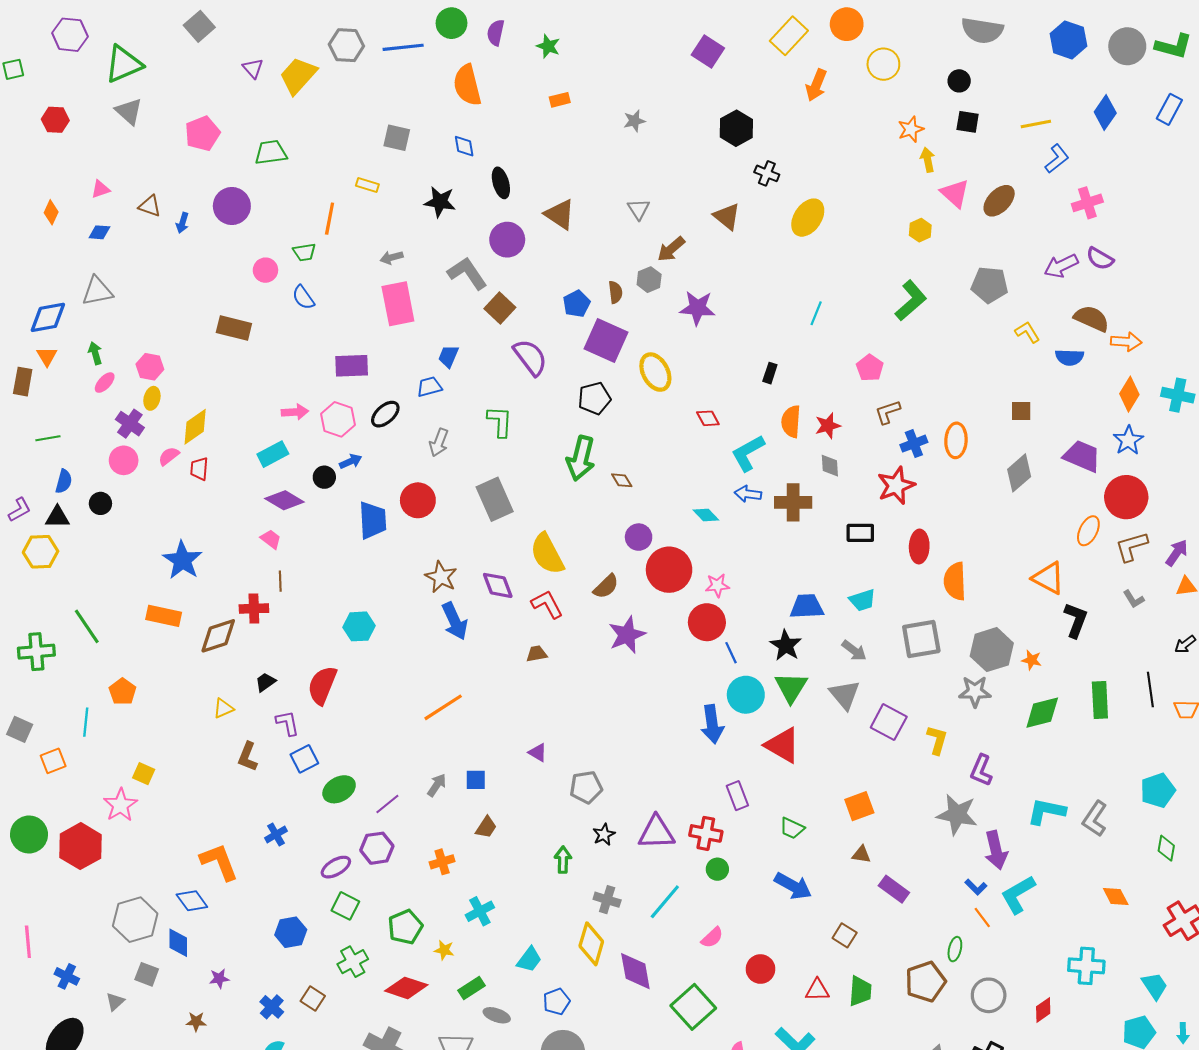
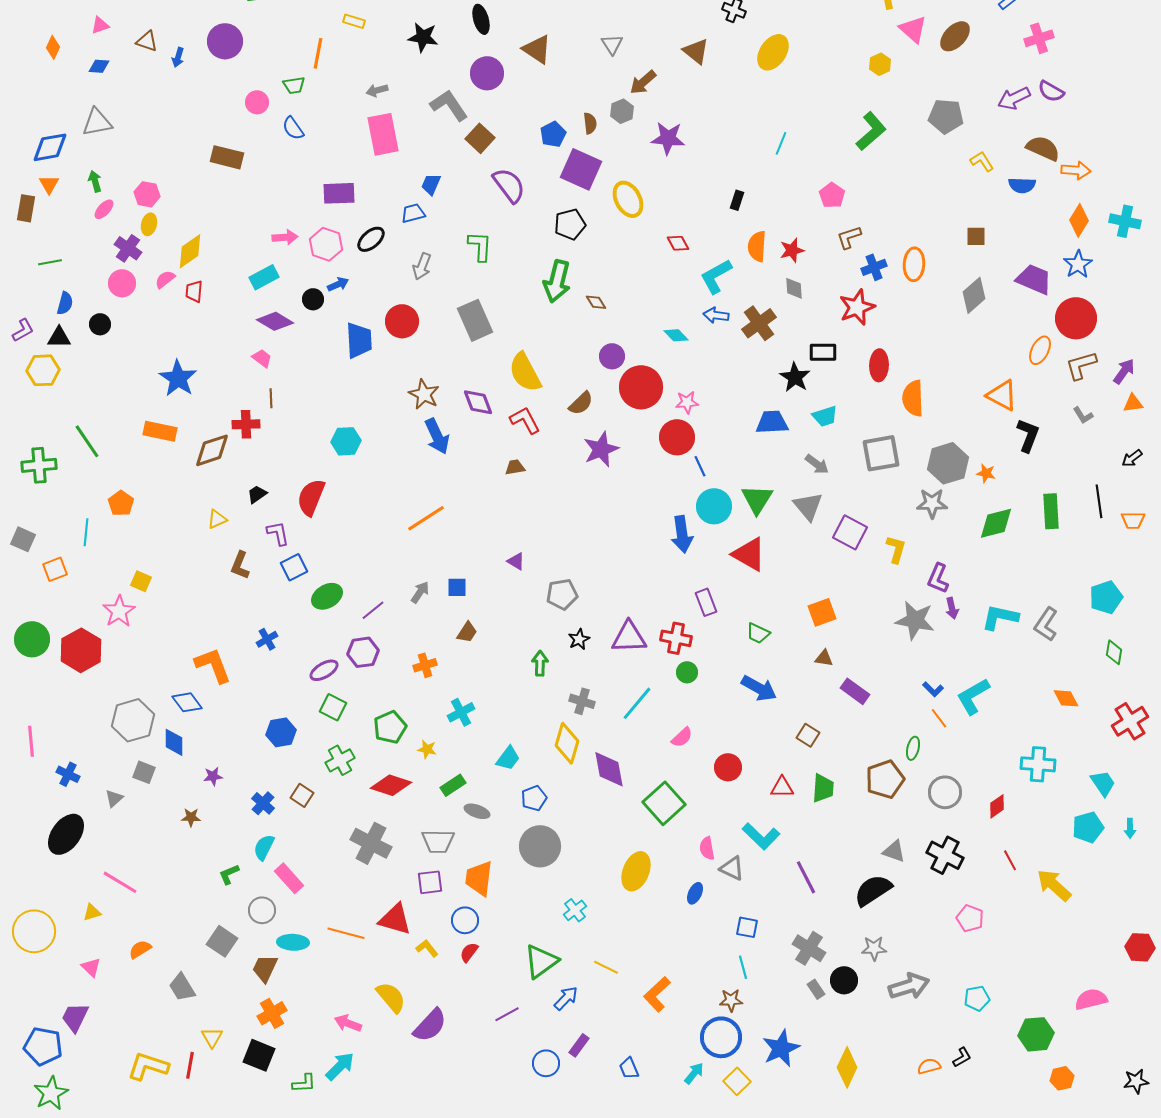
brown cross: (793, 502) -> (759, 323), turned -36
black star: (786, 645) -> (795, 377), moved
purple arrow: (996, 850) -> (952, 608), moved, size x0.6

